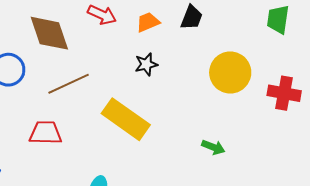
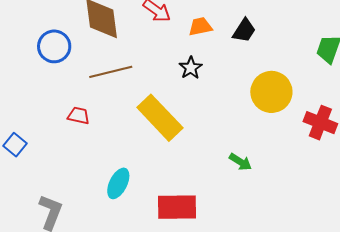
black star: (146, 64) -> (191, 68), turned -30
red trapezoid: (46, 133) -> (79, 116), size x0.7

